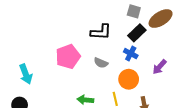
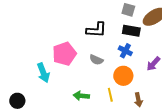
black rectangle: (137, 33) -> (131, 31), turned 54
cyan arrow: (26, 74) -> (43, 73), moved

